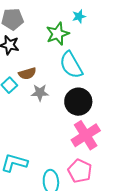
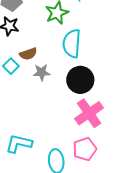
cyan semicircle: (71, 65) -> (72, 43), turned 36
pink pentagon: (80, 171) -> (85, 149), turned 30

